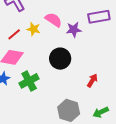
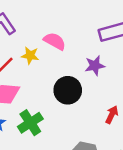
purple star: (74, 30) -> (95, 66), moved

